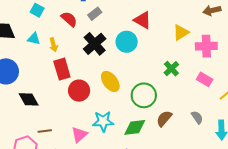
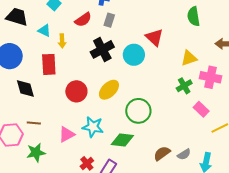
gray rectangle: (95, 14) -> (109, 20), turned -48
red semicircle: (69, 19) -> (83, 20), turned 90
red rectangle: (62, 69) -> (49, 64), moved
green cross: (171, 69) -> (184, 86), moved
yellow ellipse: (110, 81) -> (109, 90), turned 70
gray semicircle: (197, 117) -> (184, 154), moved, turned 80
brown semicircle: (164, 119) -> (162, 153), moved

